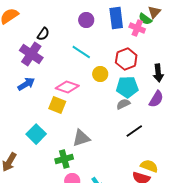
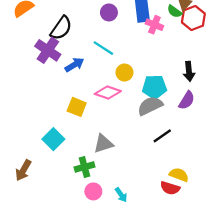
pink cross: (137, 28) -> (154, 25), moved
black semicircle: (43, 34) -> (61, 28), size x1.6
red hexagon: (126, 59) -> (193, 18), moved
blue arrow: (26, 84) -> (74, 65), moved
pink diamond: (67, 87) -> (108, 93), moved
gray semicircle: (123, 104) -> (150, 106), size x1.6

